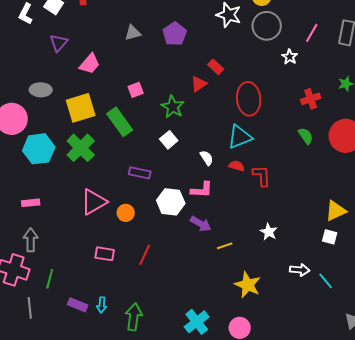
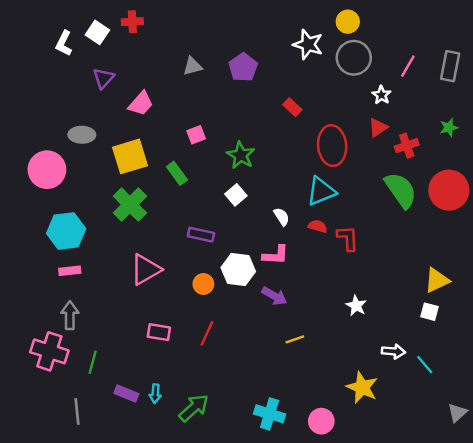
red triangle: (199, 84) -> (378, 128), moved
green rectangle: (120, 122) -> (177, 173), size x0.7
green semicircle: (306, 136) -> (401, 190), size x1.8
cyan hexagon: (39, 149) -> (66, 231), moved
orange circle: (126, 213) -> (203, 284), moved
yellow line: (225, 246) -> (295, 339), moved
yellow star: (248, 285) -> (362, 387), moved
gray line: (30, 308) -> (77, 412), moved
green arrow: (134, 317) -> (194, 408), turned 40
cyan cross: (197, 322) -> (270, 414), turned -35

